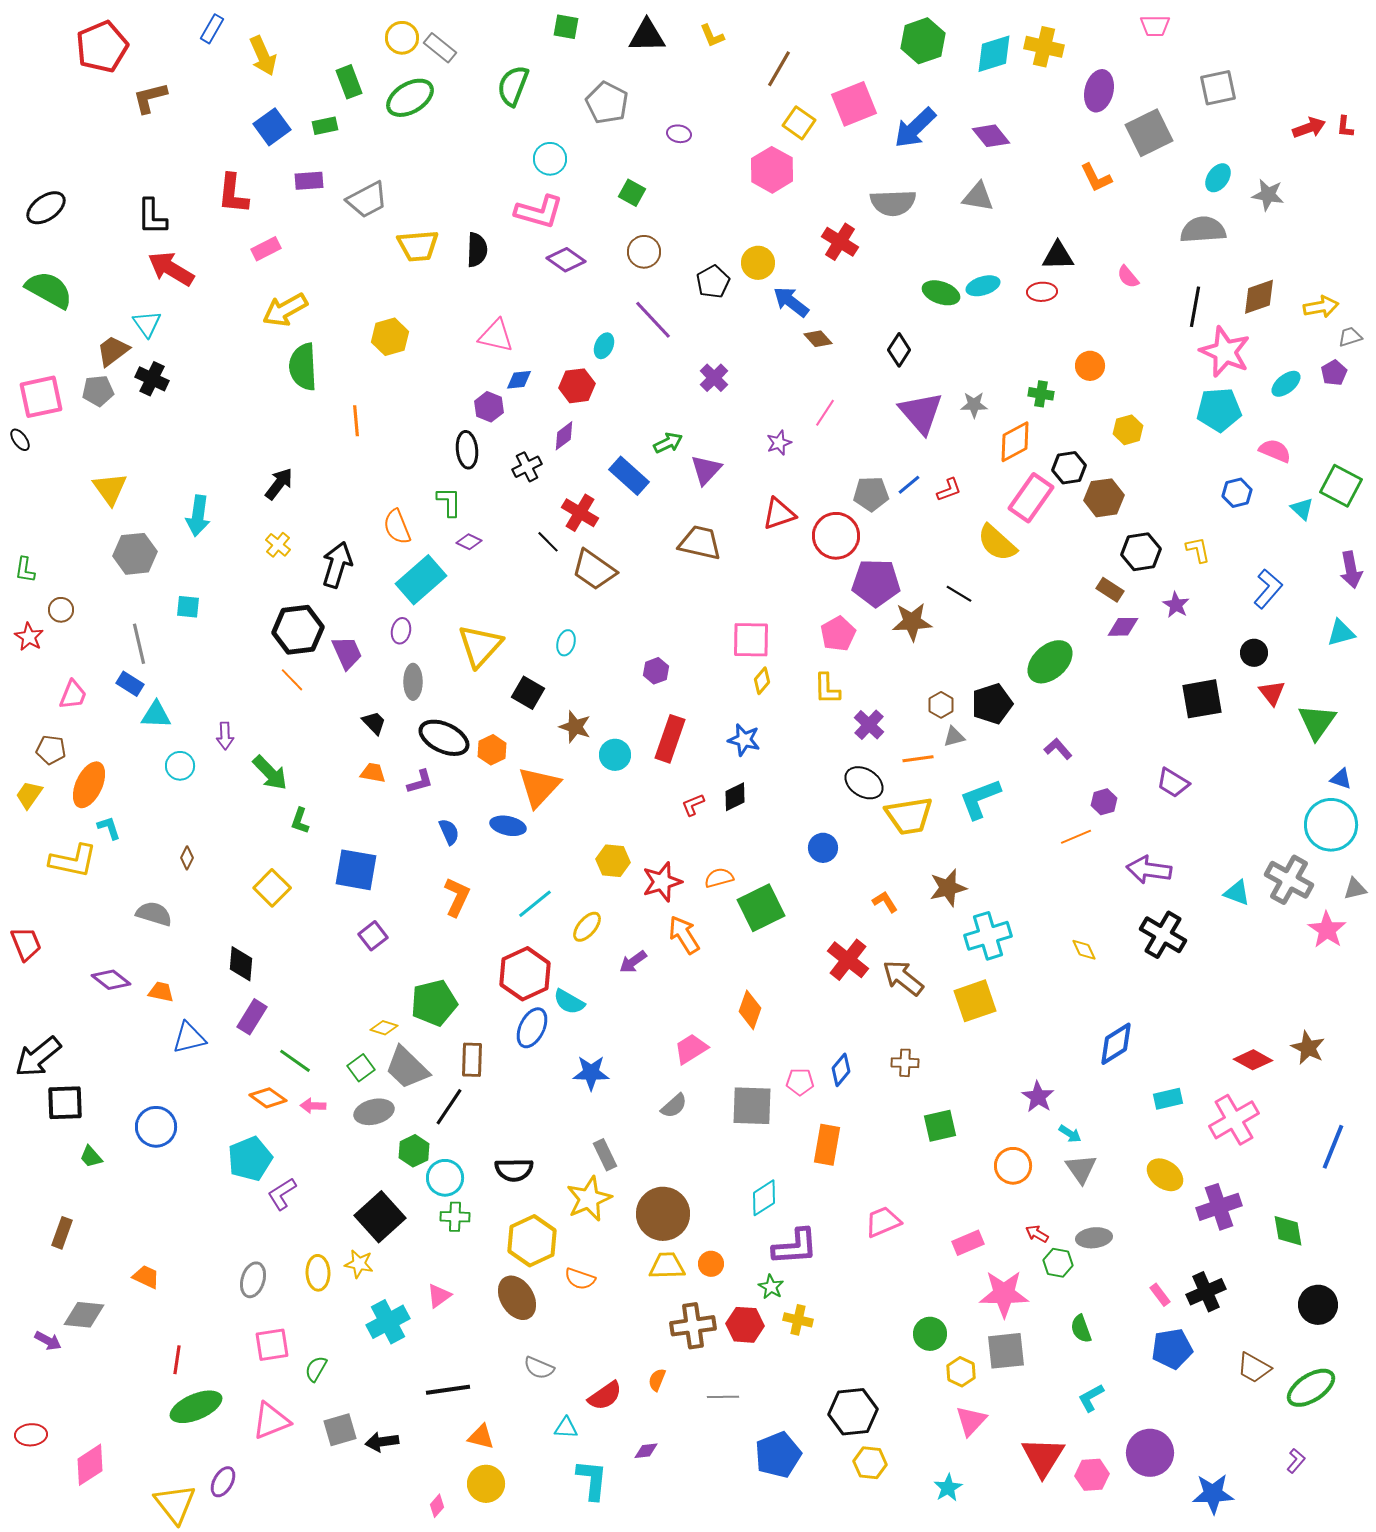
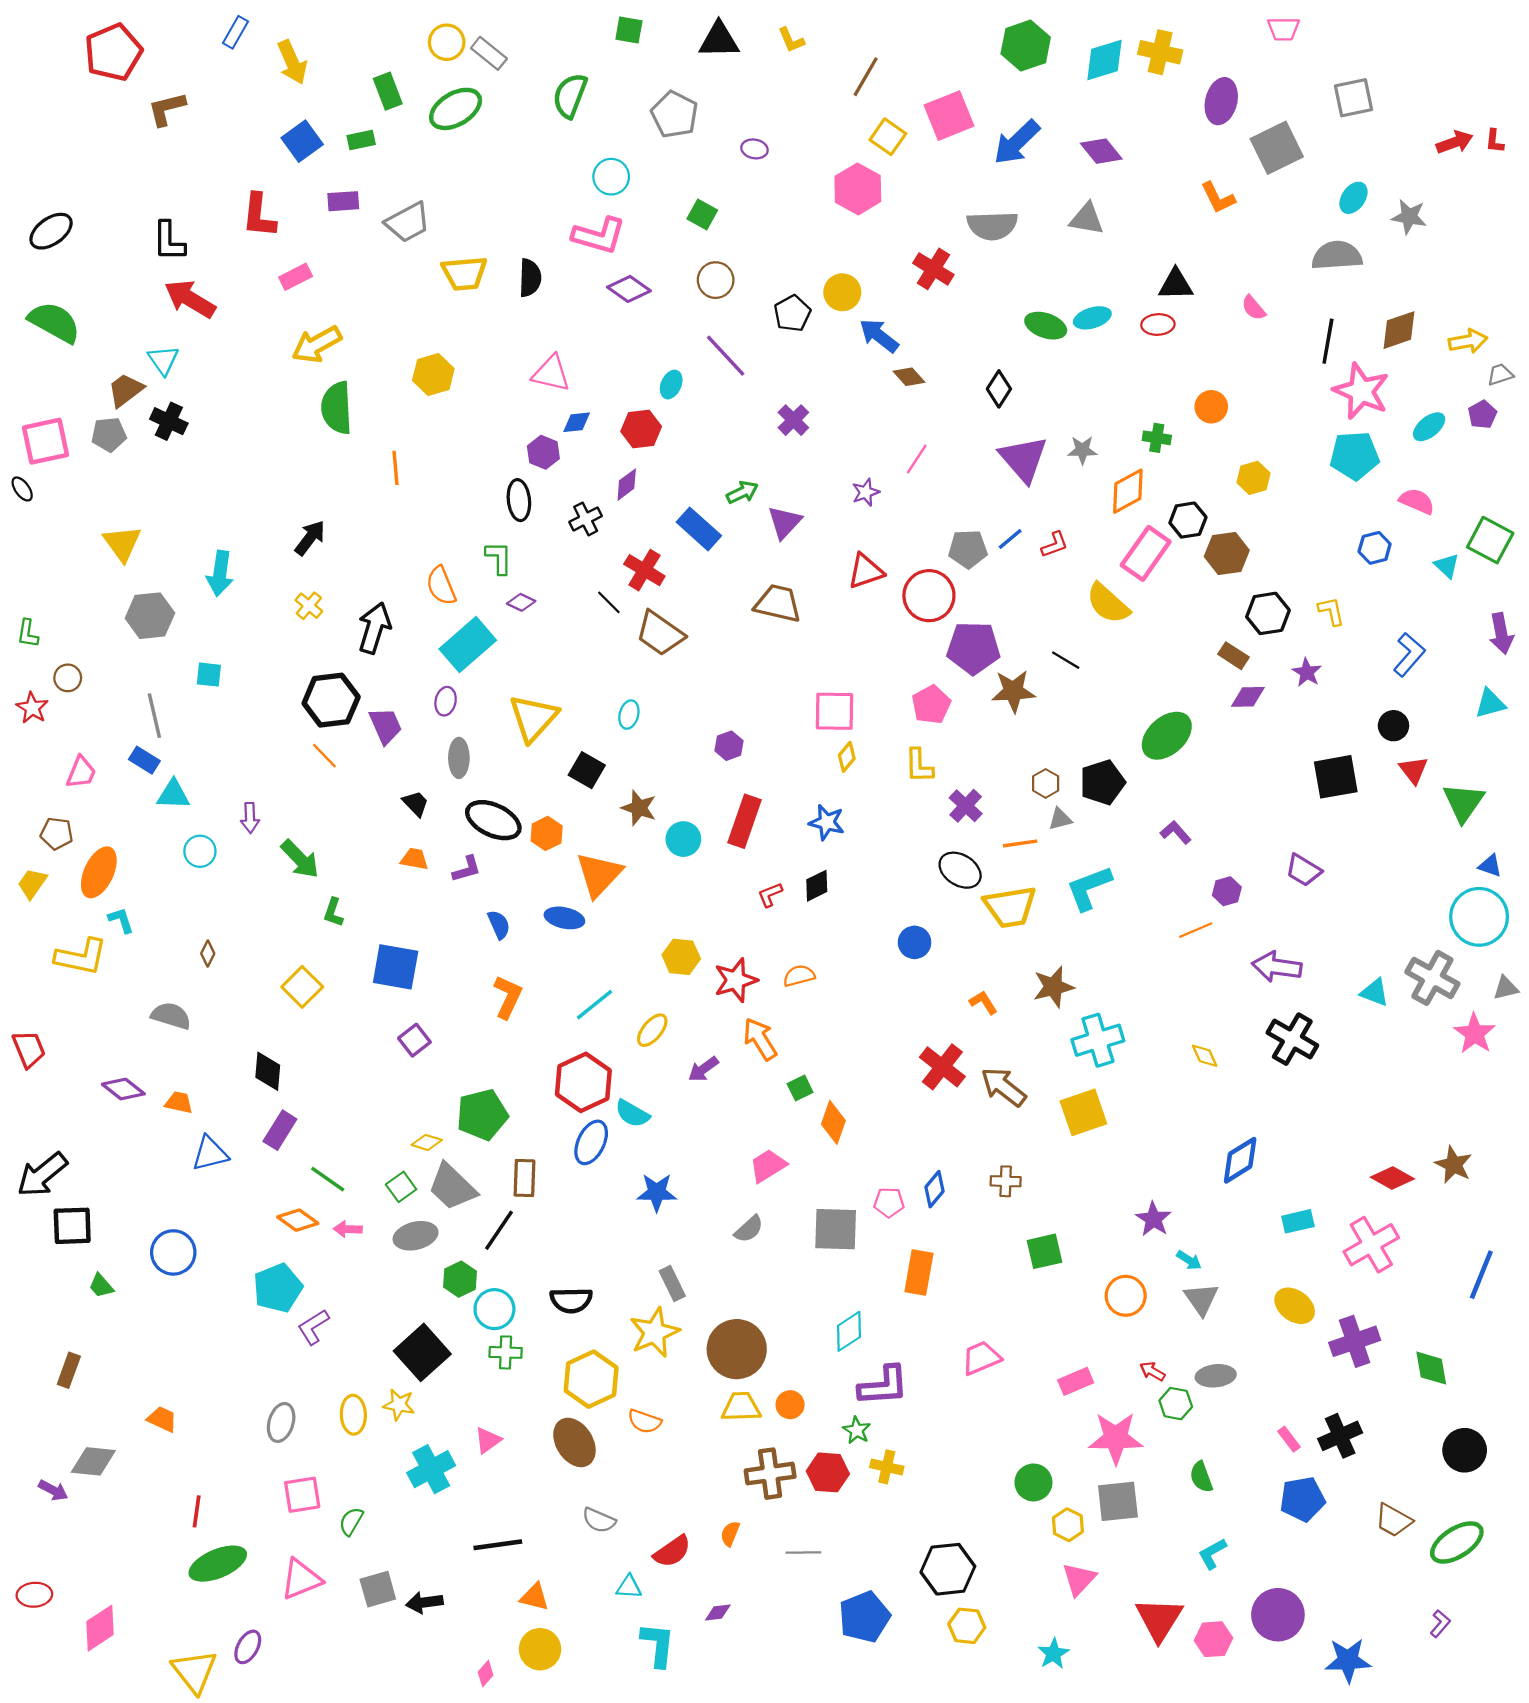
green square: (761, 908) -> (800, 1088), moved, size x0.5

